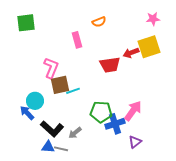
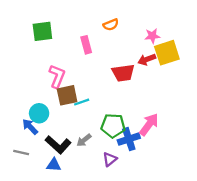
pink star: (153, 19) -> (152, 36), moved
green square: (26, 23) -> (42, 31), moved
gray arrow: (75, 133) -> (84, 140), moved
purple triangle: (135, 142) -> (110, 159), moved
gray line: (61, 149) -> (21, 153), moved

